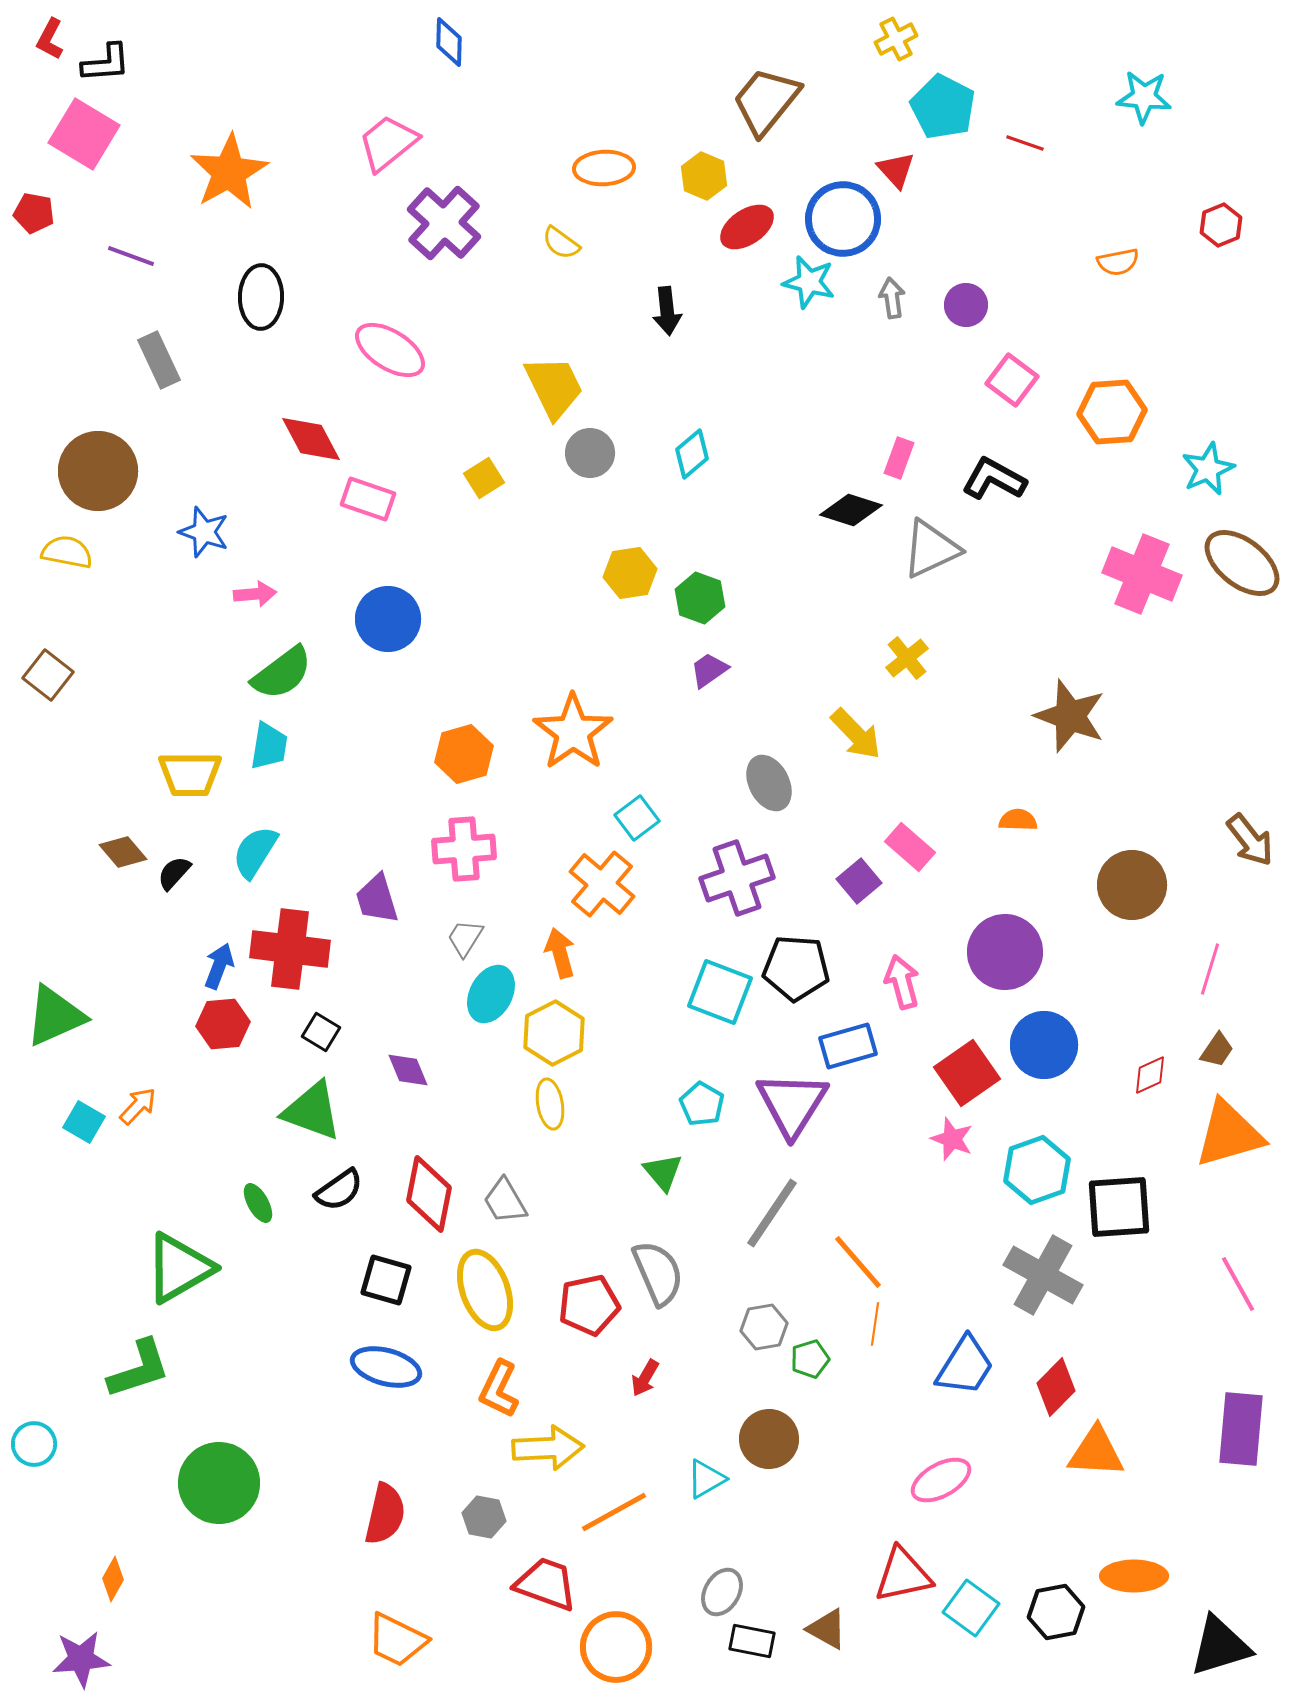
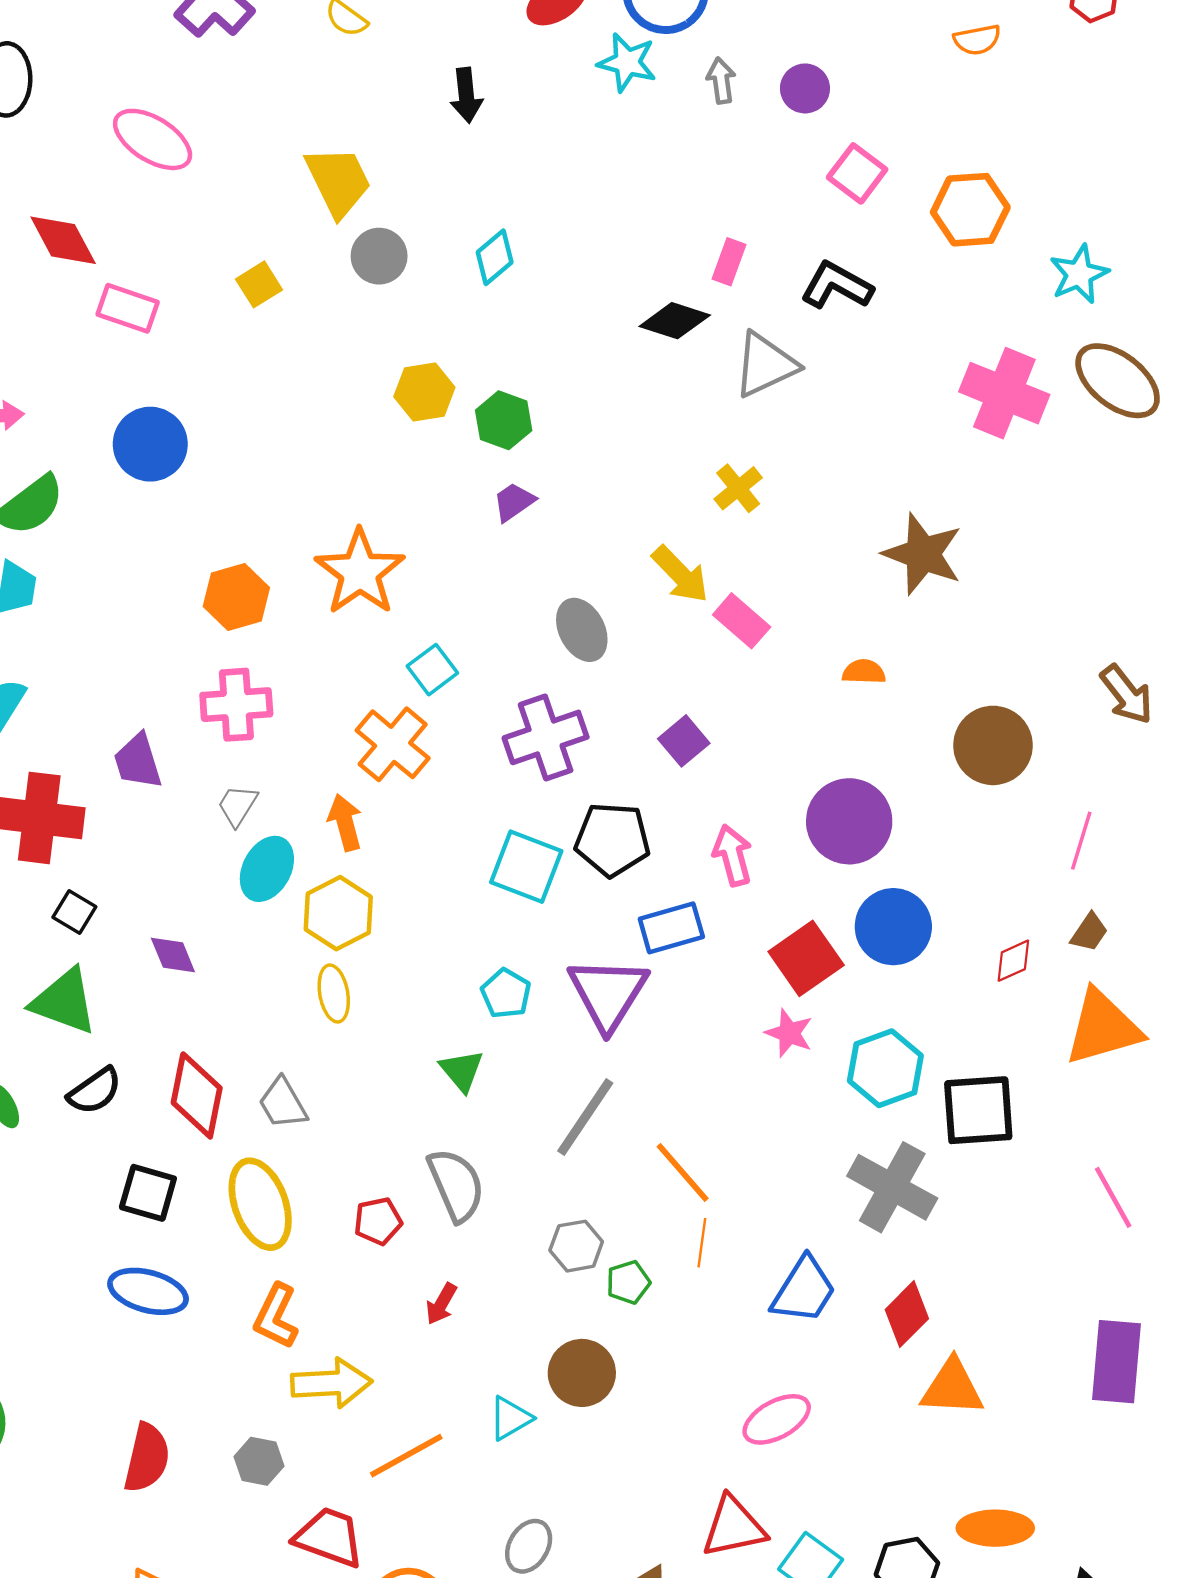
pink rectangle: (910, 847) -> (742, 621), moved
red pentagon: (589, 1305) -> (378, 1221), size x0.7

